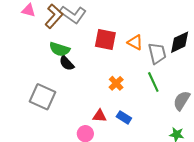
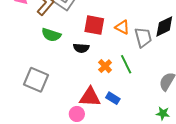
black semicircle: (67, 63) -> (81, 48), moved, turned -42
green line: (153, 82) -> (126, 64), moved
red triangle: (100, 116) -> (90, 97), size x1.6

